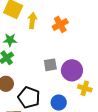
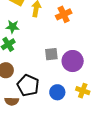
yellow cross: (85, 88) -> (83, 91), moved

